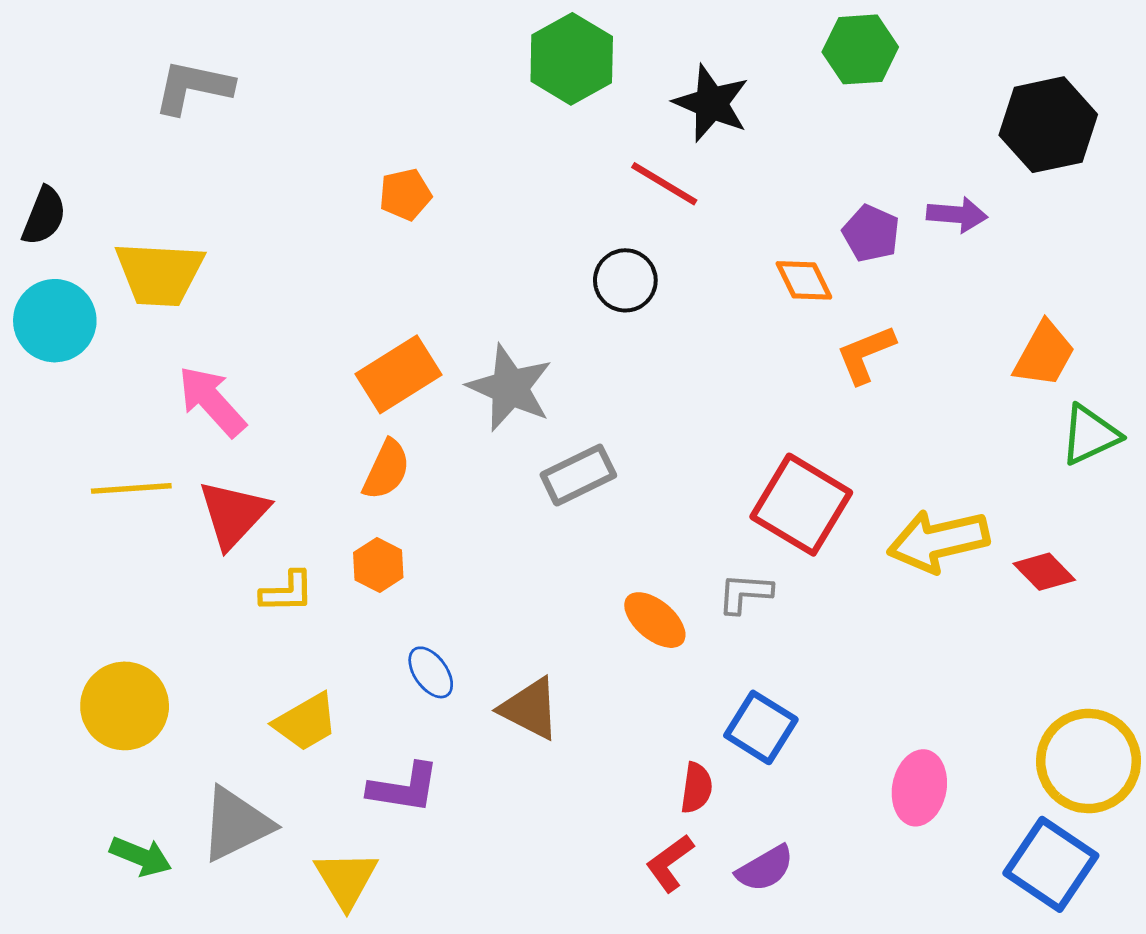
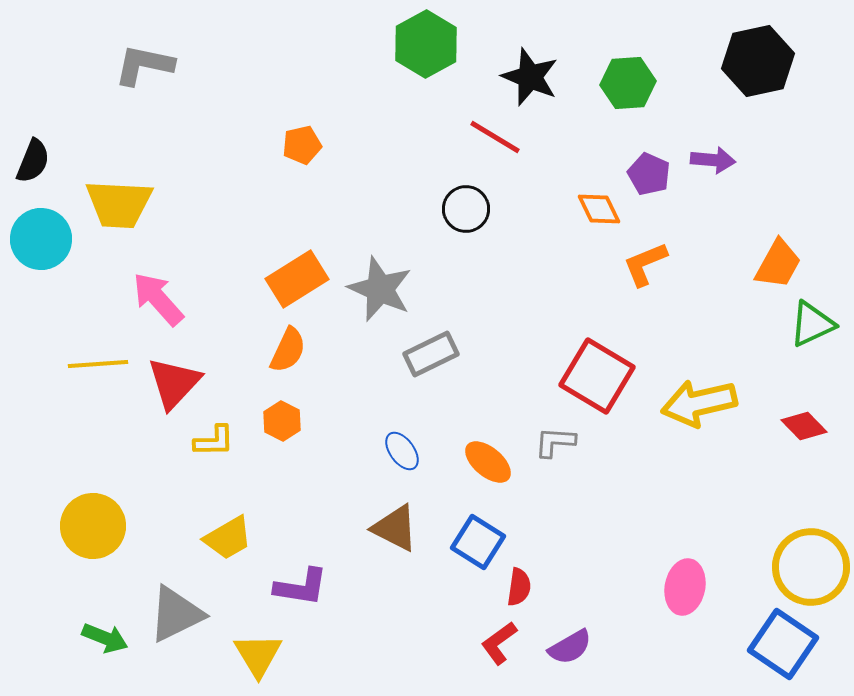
green hexagon: (860, 49) -> (628, 83), moved
black hexagon: (1048, 125) -> (758, 61), moved
red diamond: (1044, 572) -> (804, 426), moved
blue ellipse: (431, 672) -> (402, 451), moved
blue square: (761, 727) -> (478, 542), moved

